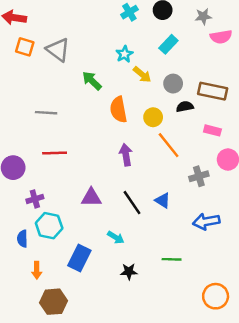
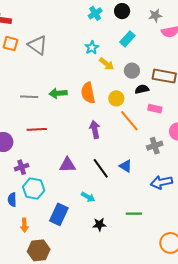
green arrow: (92, 81) -> (58, 93), moved, turned -48
pink rectangle: (212, 130) -> (155, 109), moved

